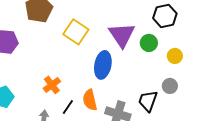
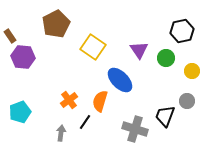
purple triangle: (122, 35) -> (139, 50), size x0.7
blue ellipse: (103, 65) -> (120, 80), turned -56
orange semicircle: (90, 100) -> (100, 101), moved, turned 30

